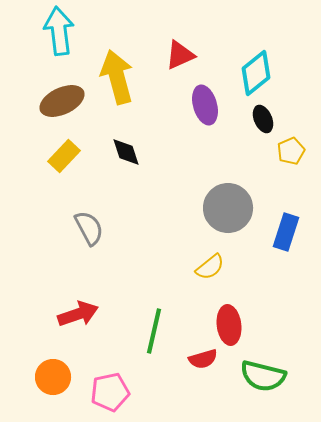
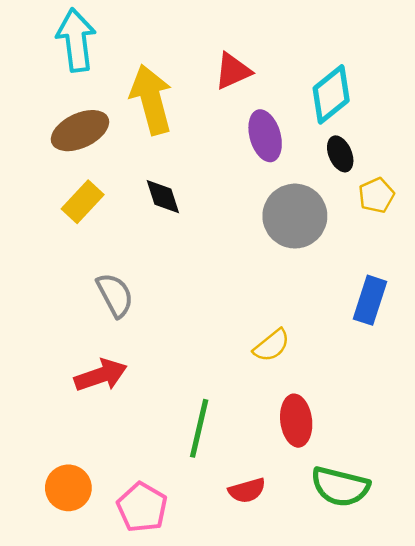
gray circle: (228, 208) -> (295, 216), moved
red arrow: (78, 314) -> (101, 375), moved
red semicircle: (203, 359) -> (247, 490), moved
pink pentagon: (110, 392) -> (142, 507), turned -30

